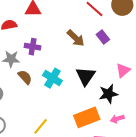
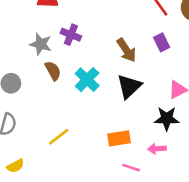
brown arrow: (76, 38) -> (126, 50), moved
black star: (108, 94) -> (167, 119), moved
orange rectangle: (87, 117) -> (119, 138), size x0.7

